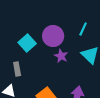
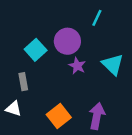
cyan line: (83, 29) -> (97, 18), moved

